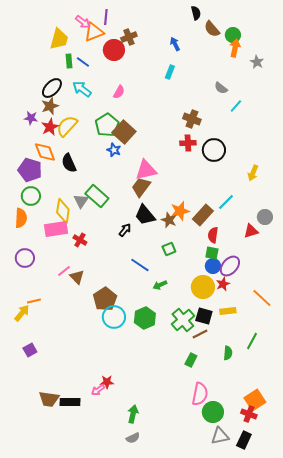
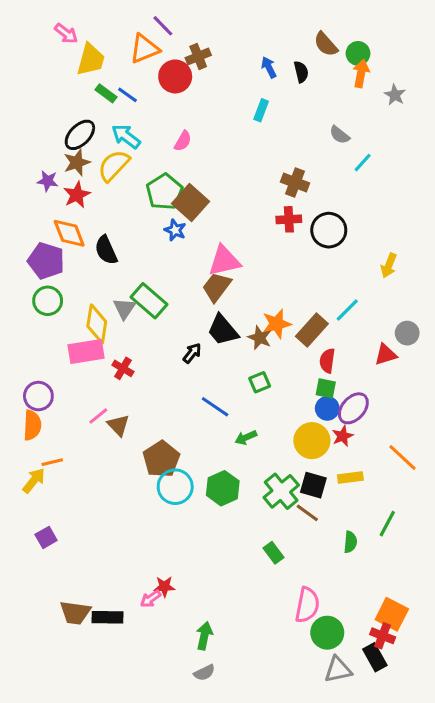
black semicircle: (196, 13) -> (301, 72), moved
purple line: (106, 17) -> (163, 26), turned -49
pink arrow: (83, 22) -> (66, 33), moved
green rectangle: (69, 61) -> (106, 93), turned -48
yellow semicircle: (67, 126) -> (114, 166), moved
orange semicircle: (21, 218) -> (32, 425), moved
brown line: (200, 334) -> (307, 513), turned 63
green rectangle: (191, 360) -> (273, 553), moved, turned -64
orange square: (255, 400) -> (392, 614), turned -30
black rectangle: (244, 440) -> (375, 657), moved, turned -54

